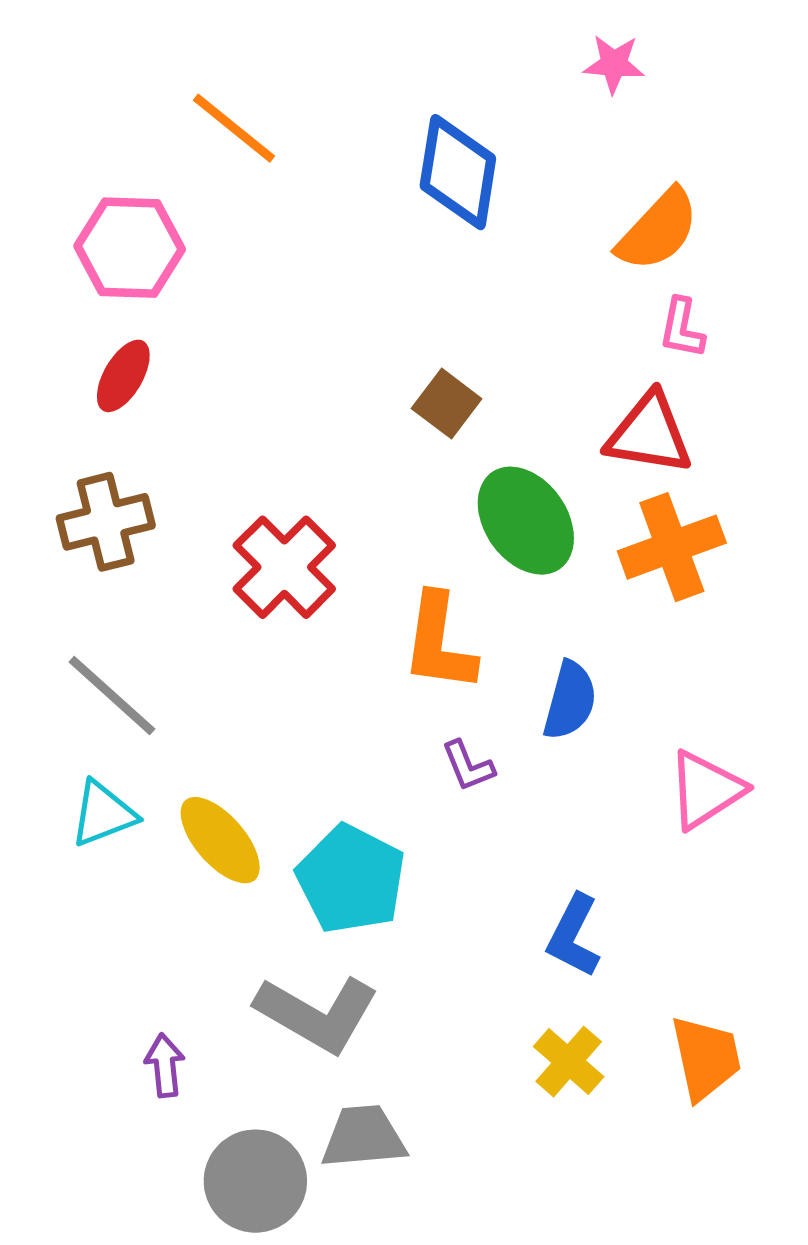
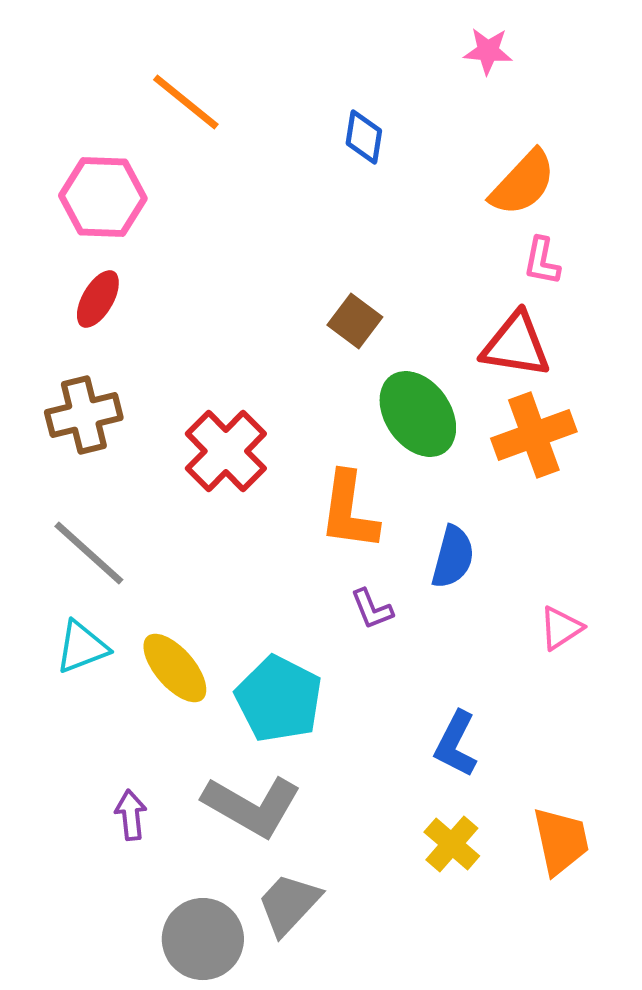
blue diamond: (458, 172) -> (364, 137), size x0.6
pink triangle: (706, 790) -> (561, 628), size x0.7
purple arrow: (165, 1065) -> (131, 815), moved
gray trapezoid: (364, 1137) -> (289, 904), turned -42

